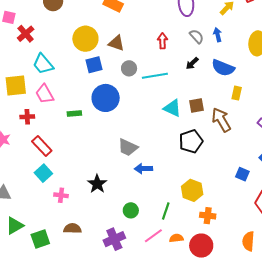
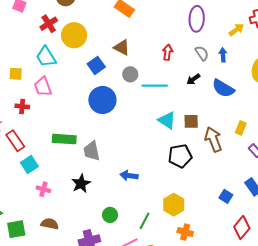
red cross: (26, 34) -> (49, 24), moved
yellow circle: (85, 39) -> (74, 35), moved
blue square: (94, 65) -> (96, 65), turned -30
yellow square: (16, 86) -> (16, 74), size x0.6
yellow rectangle: (237, 93) -> (241, 128), moved
green rectangle: (74, 113) -> (64, 139), moved, size x1.6
red rectangle: (42, 146) -> (15, 141), moved
gray trapezoid: (128, 147) -> (92, 151), moved, turned 45

